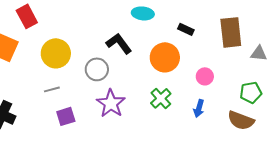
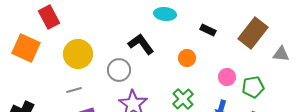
brown rectangle: (231, 32) -> (253, 33), turned 44
orange circle: (165, 57) -> (187, 58), size x0.6
green pentagon: (251, 92) -> (253, 87), moved

